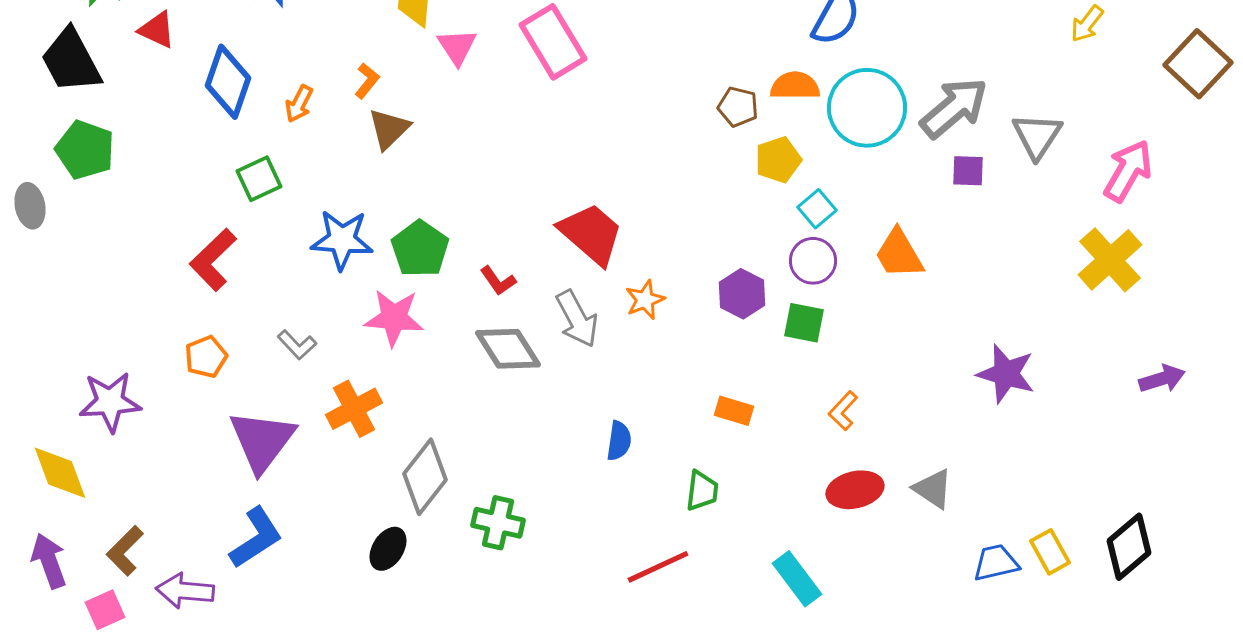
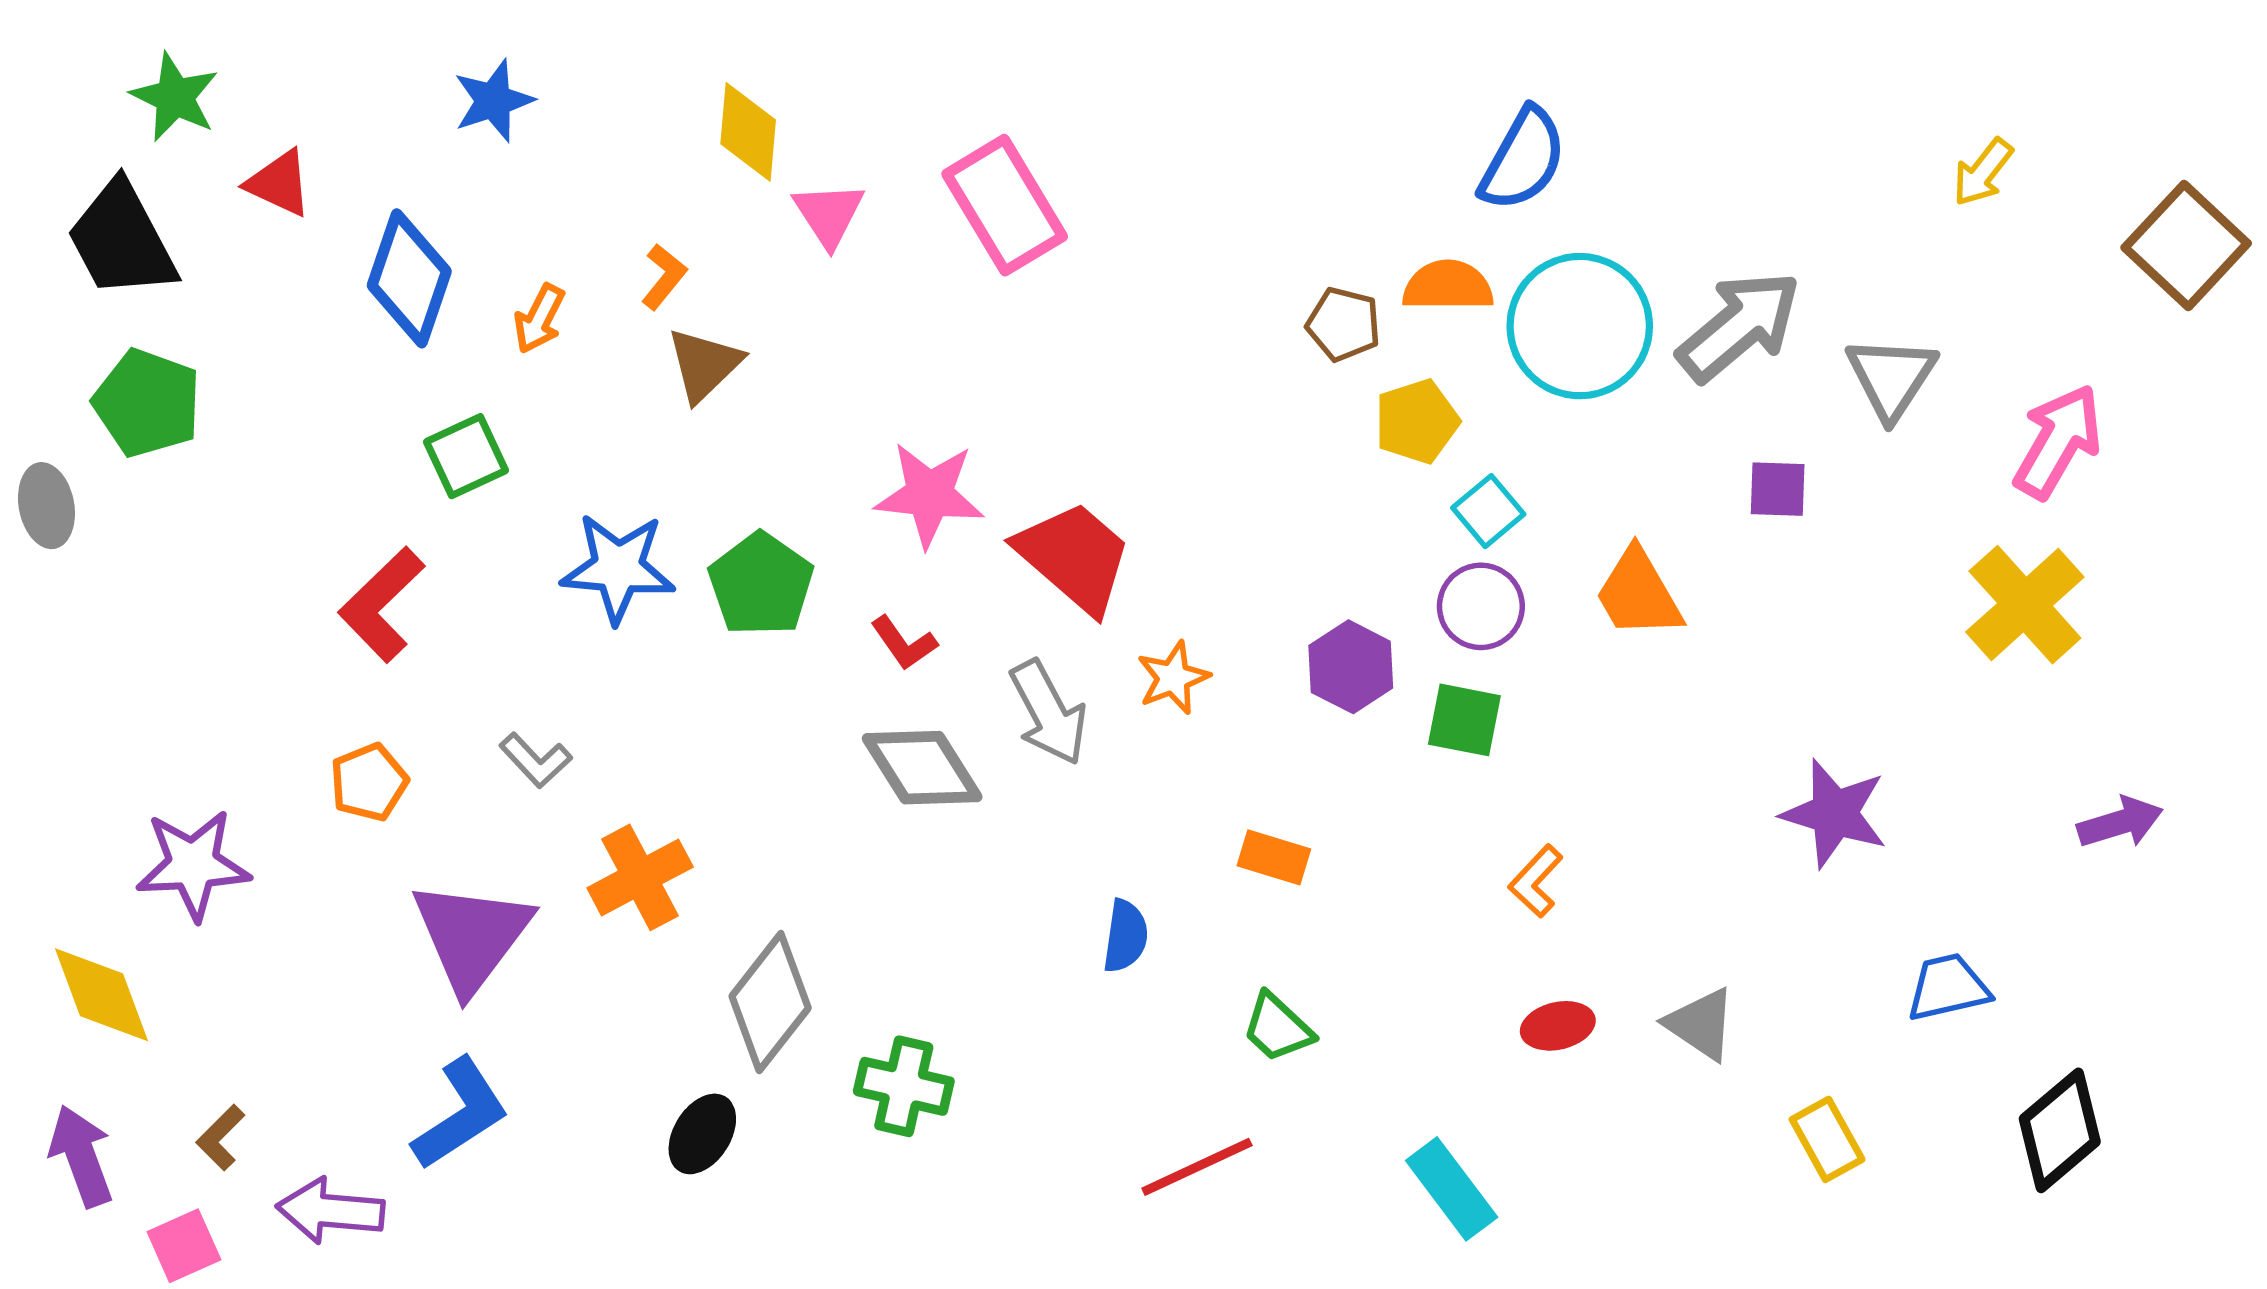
purple square: (968, 171) -> (1778, 489), moved
pink star: (394, 318) -> (929, 495), moved
orange rectangle: (734, 411) -> (1274, 857), moved
red ellipse: (855, 490) -> (1558, 1026), size x0.7
green trapezoid: (702, 491) -> (1278, 1028), turned 126
brown L-shape: (125, 551) -> (221, 1138), size x0.7
yellow rectangle: (1050, 552) -> (1827, 1139), moved
blue trapezoid: (996, 563) -> (1948, 987), moved

